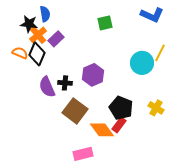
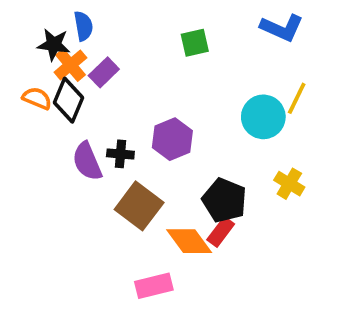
yellow cross: (156, 108) -> (289, 184), moved

